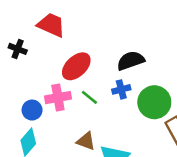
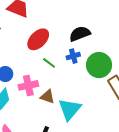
pink cross: (58, 98) -> (28, 85), moved

